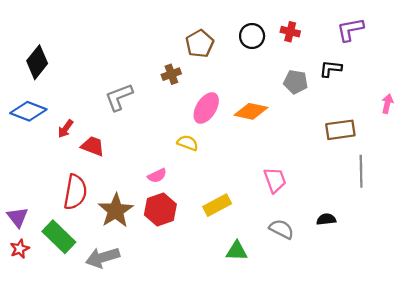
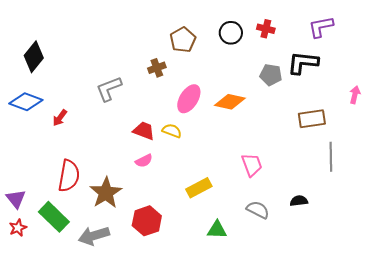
black L-shape: (331, 69) -> (303, 63), size x1.5
red trapezoid: (93, 146) -> (144, 131), moved
red hexagon: (160, 209) -> (147, 221), moved

